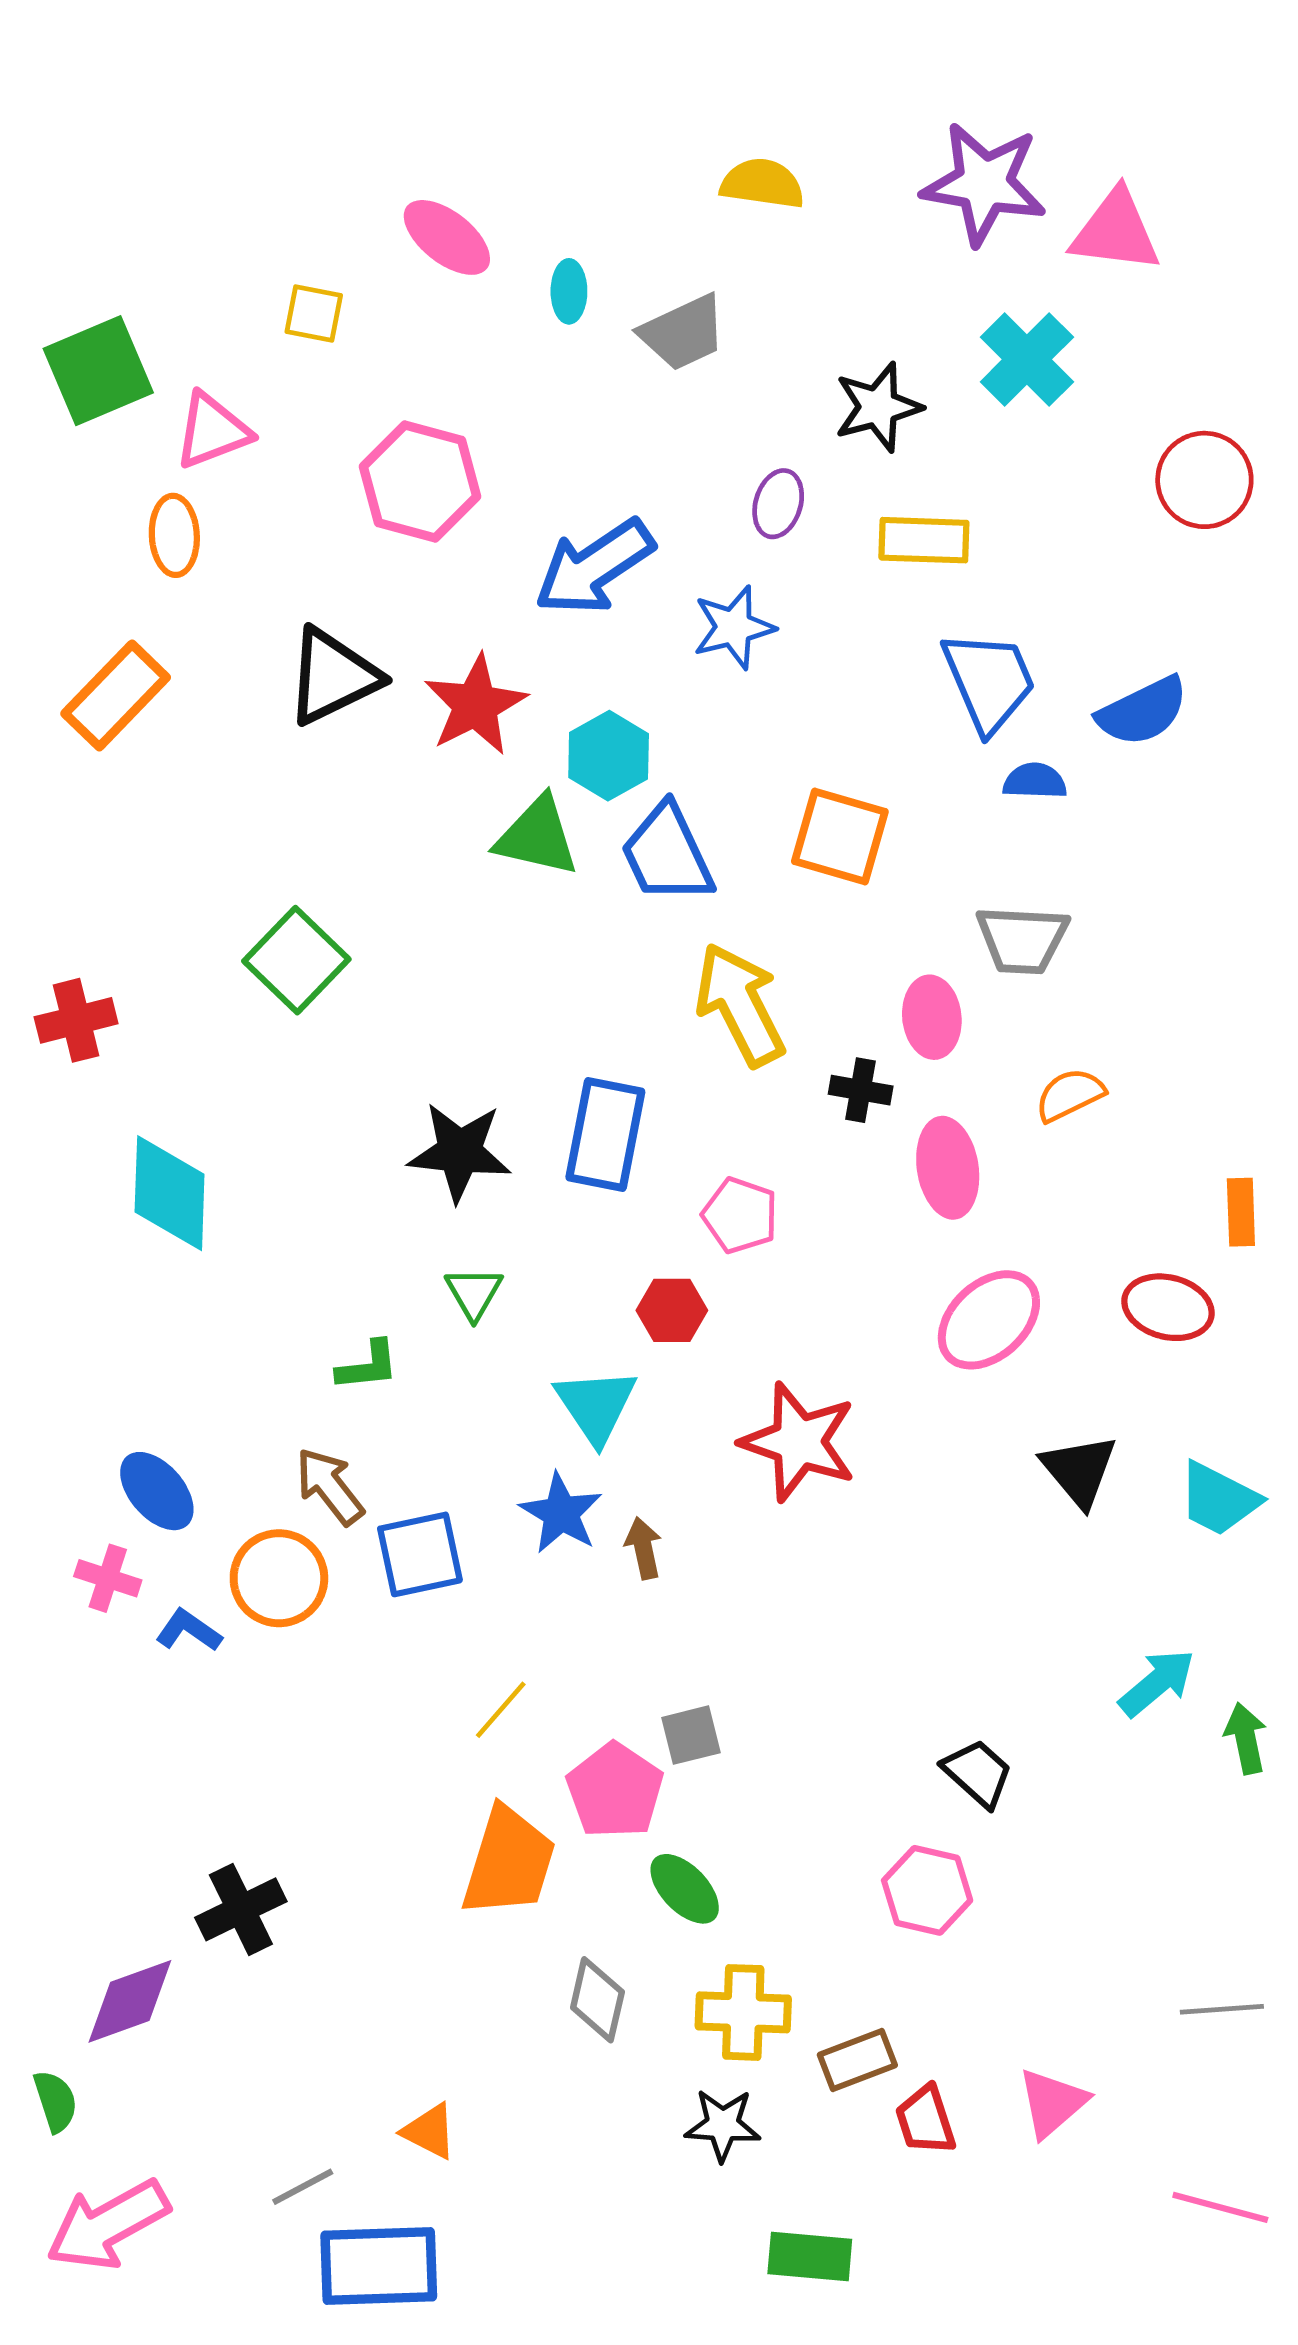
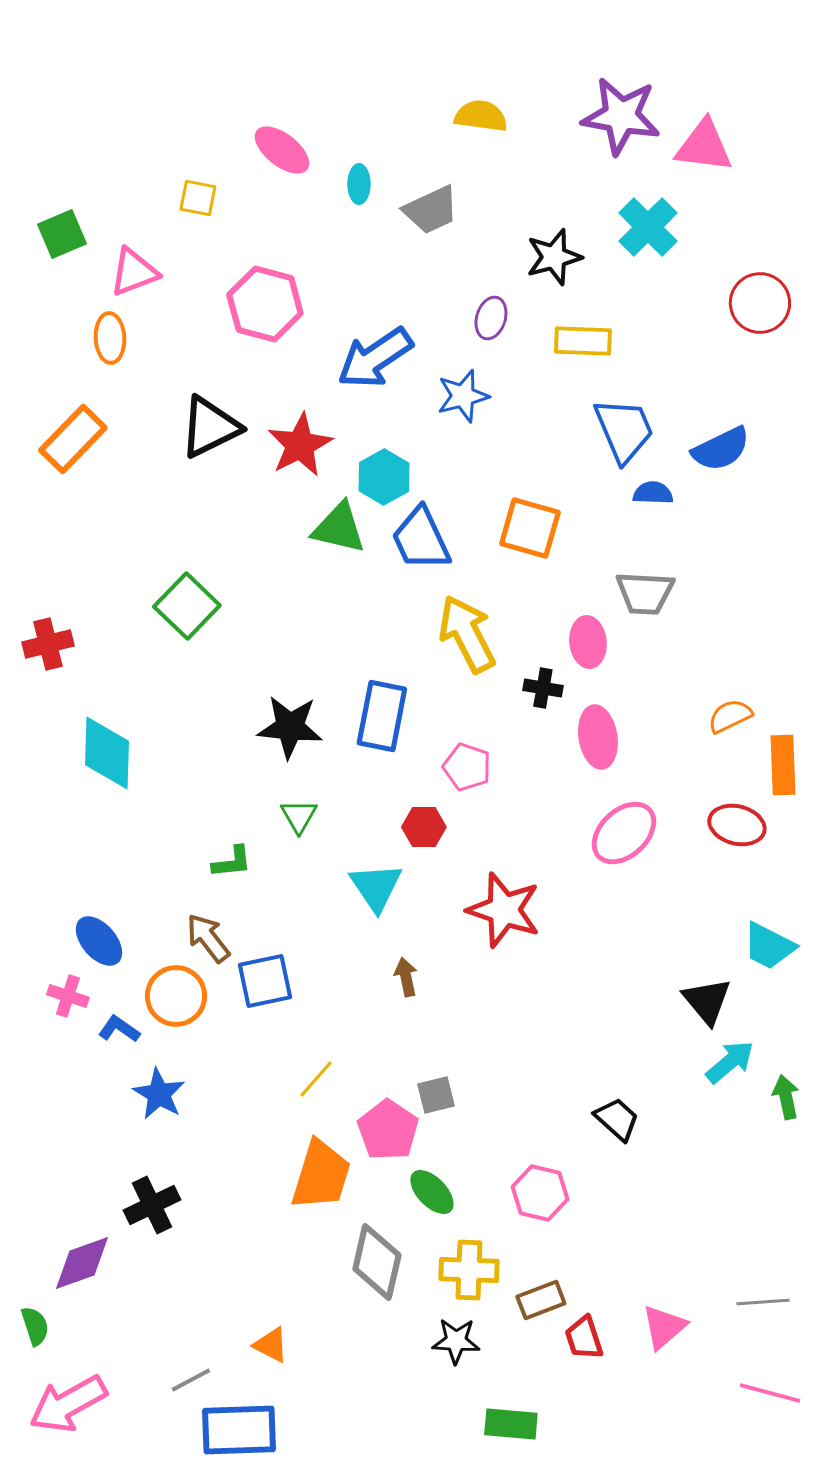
green square: (98, 371) -> (62, 234), size x0.7
orange semicircle: (1070, 1095) -> (730, 716), moved
orange rectangle: (1241, 1212) -> (783, 765), size x1.4
black triangle: (1079, 1470) -> (707, 1001), moved
blue star: (561, 1513) -> (159, 1094), moved
pink hexagon: (927, 1890) -> (540, 1193), moved
gray diamond: (597, 2000) -> (377, 1262), size x1.4
gray line: (1222, 2009) -> (763, 1302), moved

